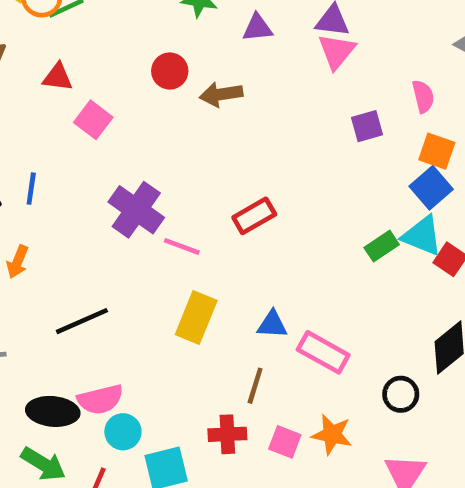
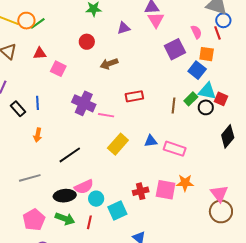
purple triangle: (257, 28) -> (124, 28), moved
brown arrow: (221, 94) -> (109, 64), moved
purple square: (367, 126) -> (175, 49), size x1.5
blue square: (431, 188) -> (197, 70), moved
red rectangle: (254, 216) -> (134, 96), turned 30
yellow rectangle: (196, 318) -> (118, 144), turned 30
brown line: (255, 386) -> (173, 106), moved
black circle: (401, 394) -> (206, 107), moved
pink square: (285, 442) -> (166, 190), size x1.5

